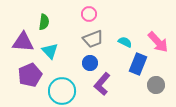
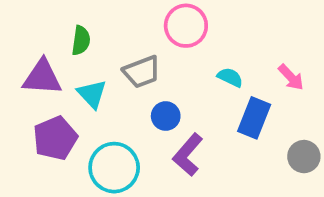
pink circle: (89, 14) -> (186, 26), moved, size x1.5
gray trapezoid: (93, 39) -> (142, 72), moved
pink arrow: (158, 42) -> (291, 77), size x0.7
gray circle: (156, 85) -> (304, 157), moved

